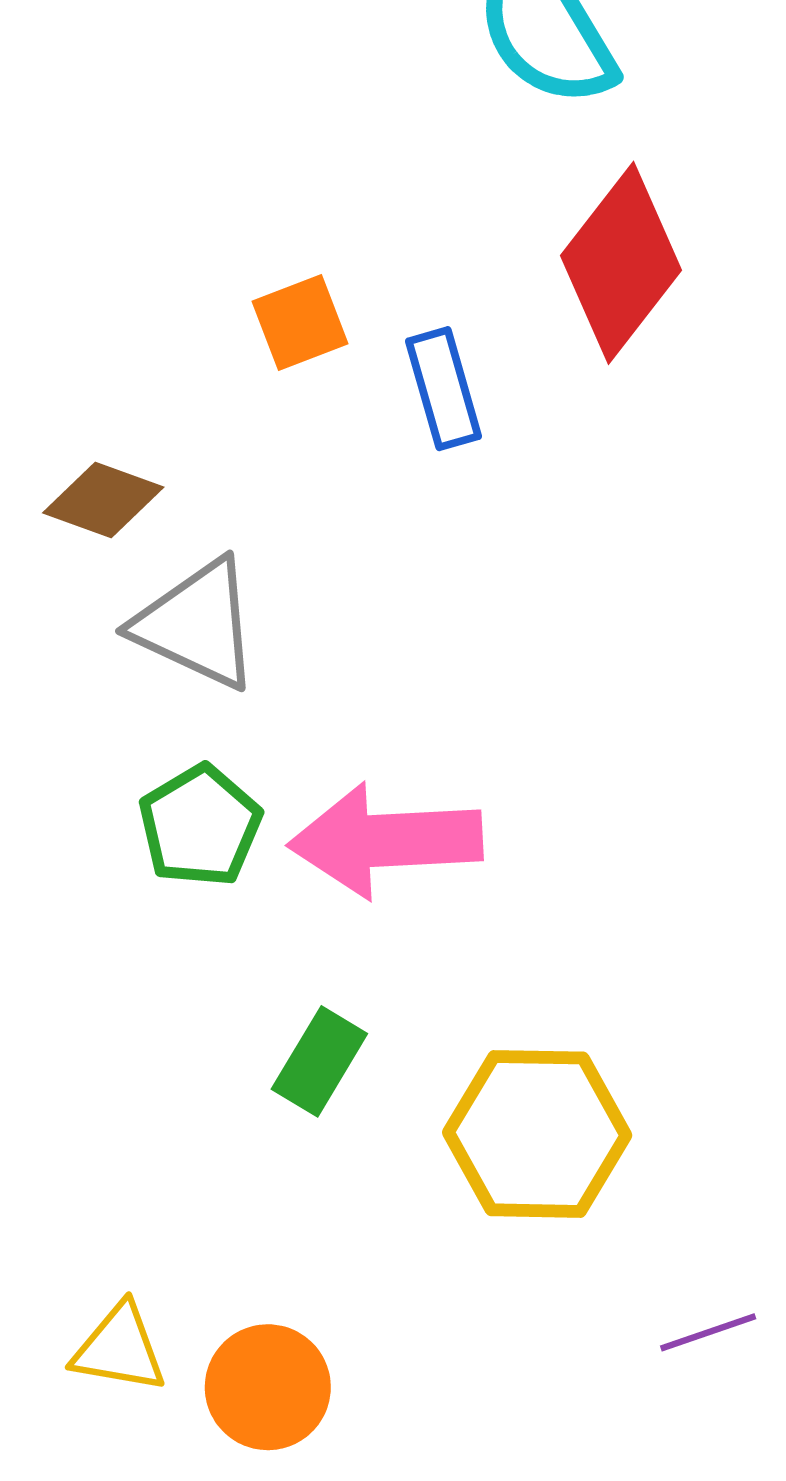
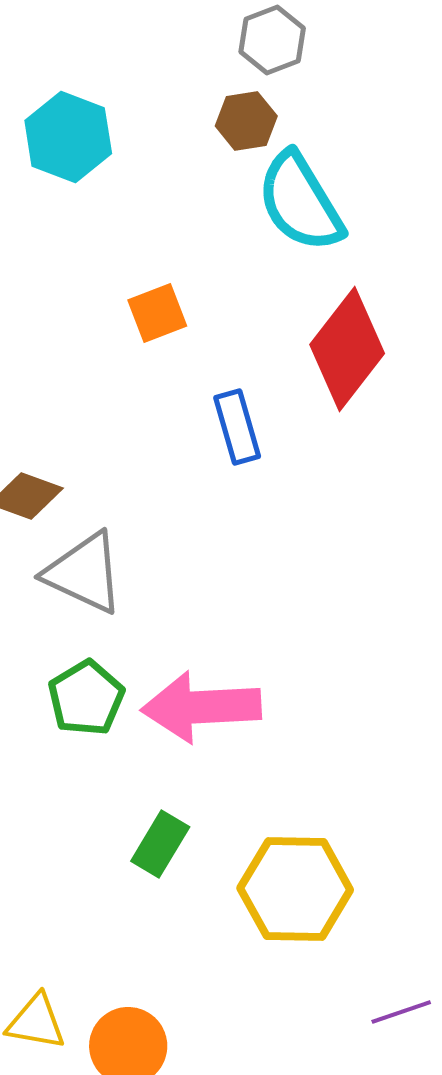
orange square: (300, 323) -> (157, 313), moved

